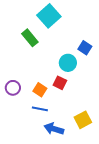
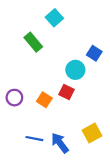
cyan square: (49, 16) -> (54, 18), size x0.7
blue line: (40, 109) -> (34, 139), moved
blue arrow: (54, 129) -> (60, 143), turned 36

